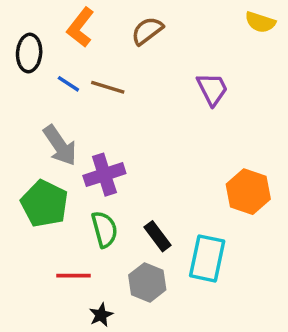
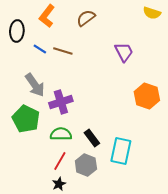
orange hexagon: (248, 192) -> (147, 96), moved
green semicircle: (104, 229) -> (61, 134), turned -75
red line: (74, 276) -> (60, 161), moved, turned -60

